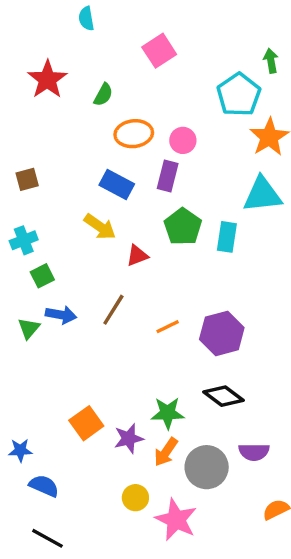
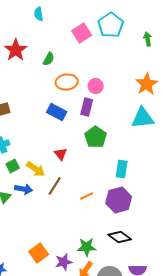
cyan pentagon: (239, 95) -> (111, 25), moved
yellow arrow: (100, 227) -> (36, 169), moved
cyan rectangle: (227, 237) -> (122, 169), moved
red triangle: (137, 256) -> (61, 154), moved, turned -48

